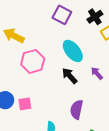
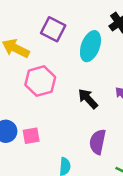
purple square: (62, 15) -> (53, 29), moved
cyan ellipse: (73, 51) -> (90, 46), moved, turned 60

